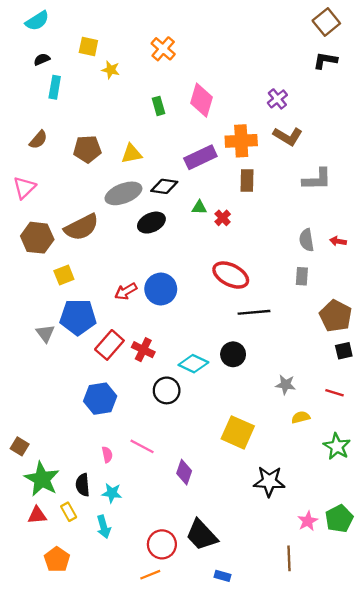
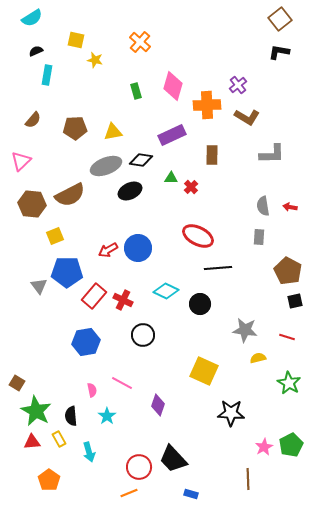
orange cross: (241, 141) -> (207, 105), moved
cyan diamond: (193, 364) -> (166, 291), moved
gray star: (286, 385) -> (245, 330), size x1.4
cyan star: (112, 493) -> (107, 416), moved, turned 30

